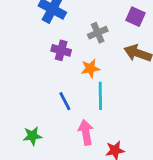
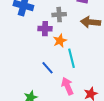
gray cross: (98, 33) -> (59, 15), turned 32
purple cross: (61, 50) -> (45, 29), moved

